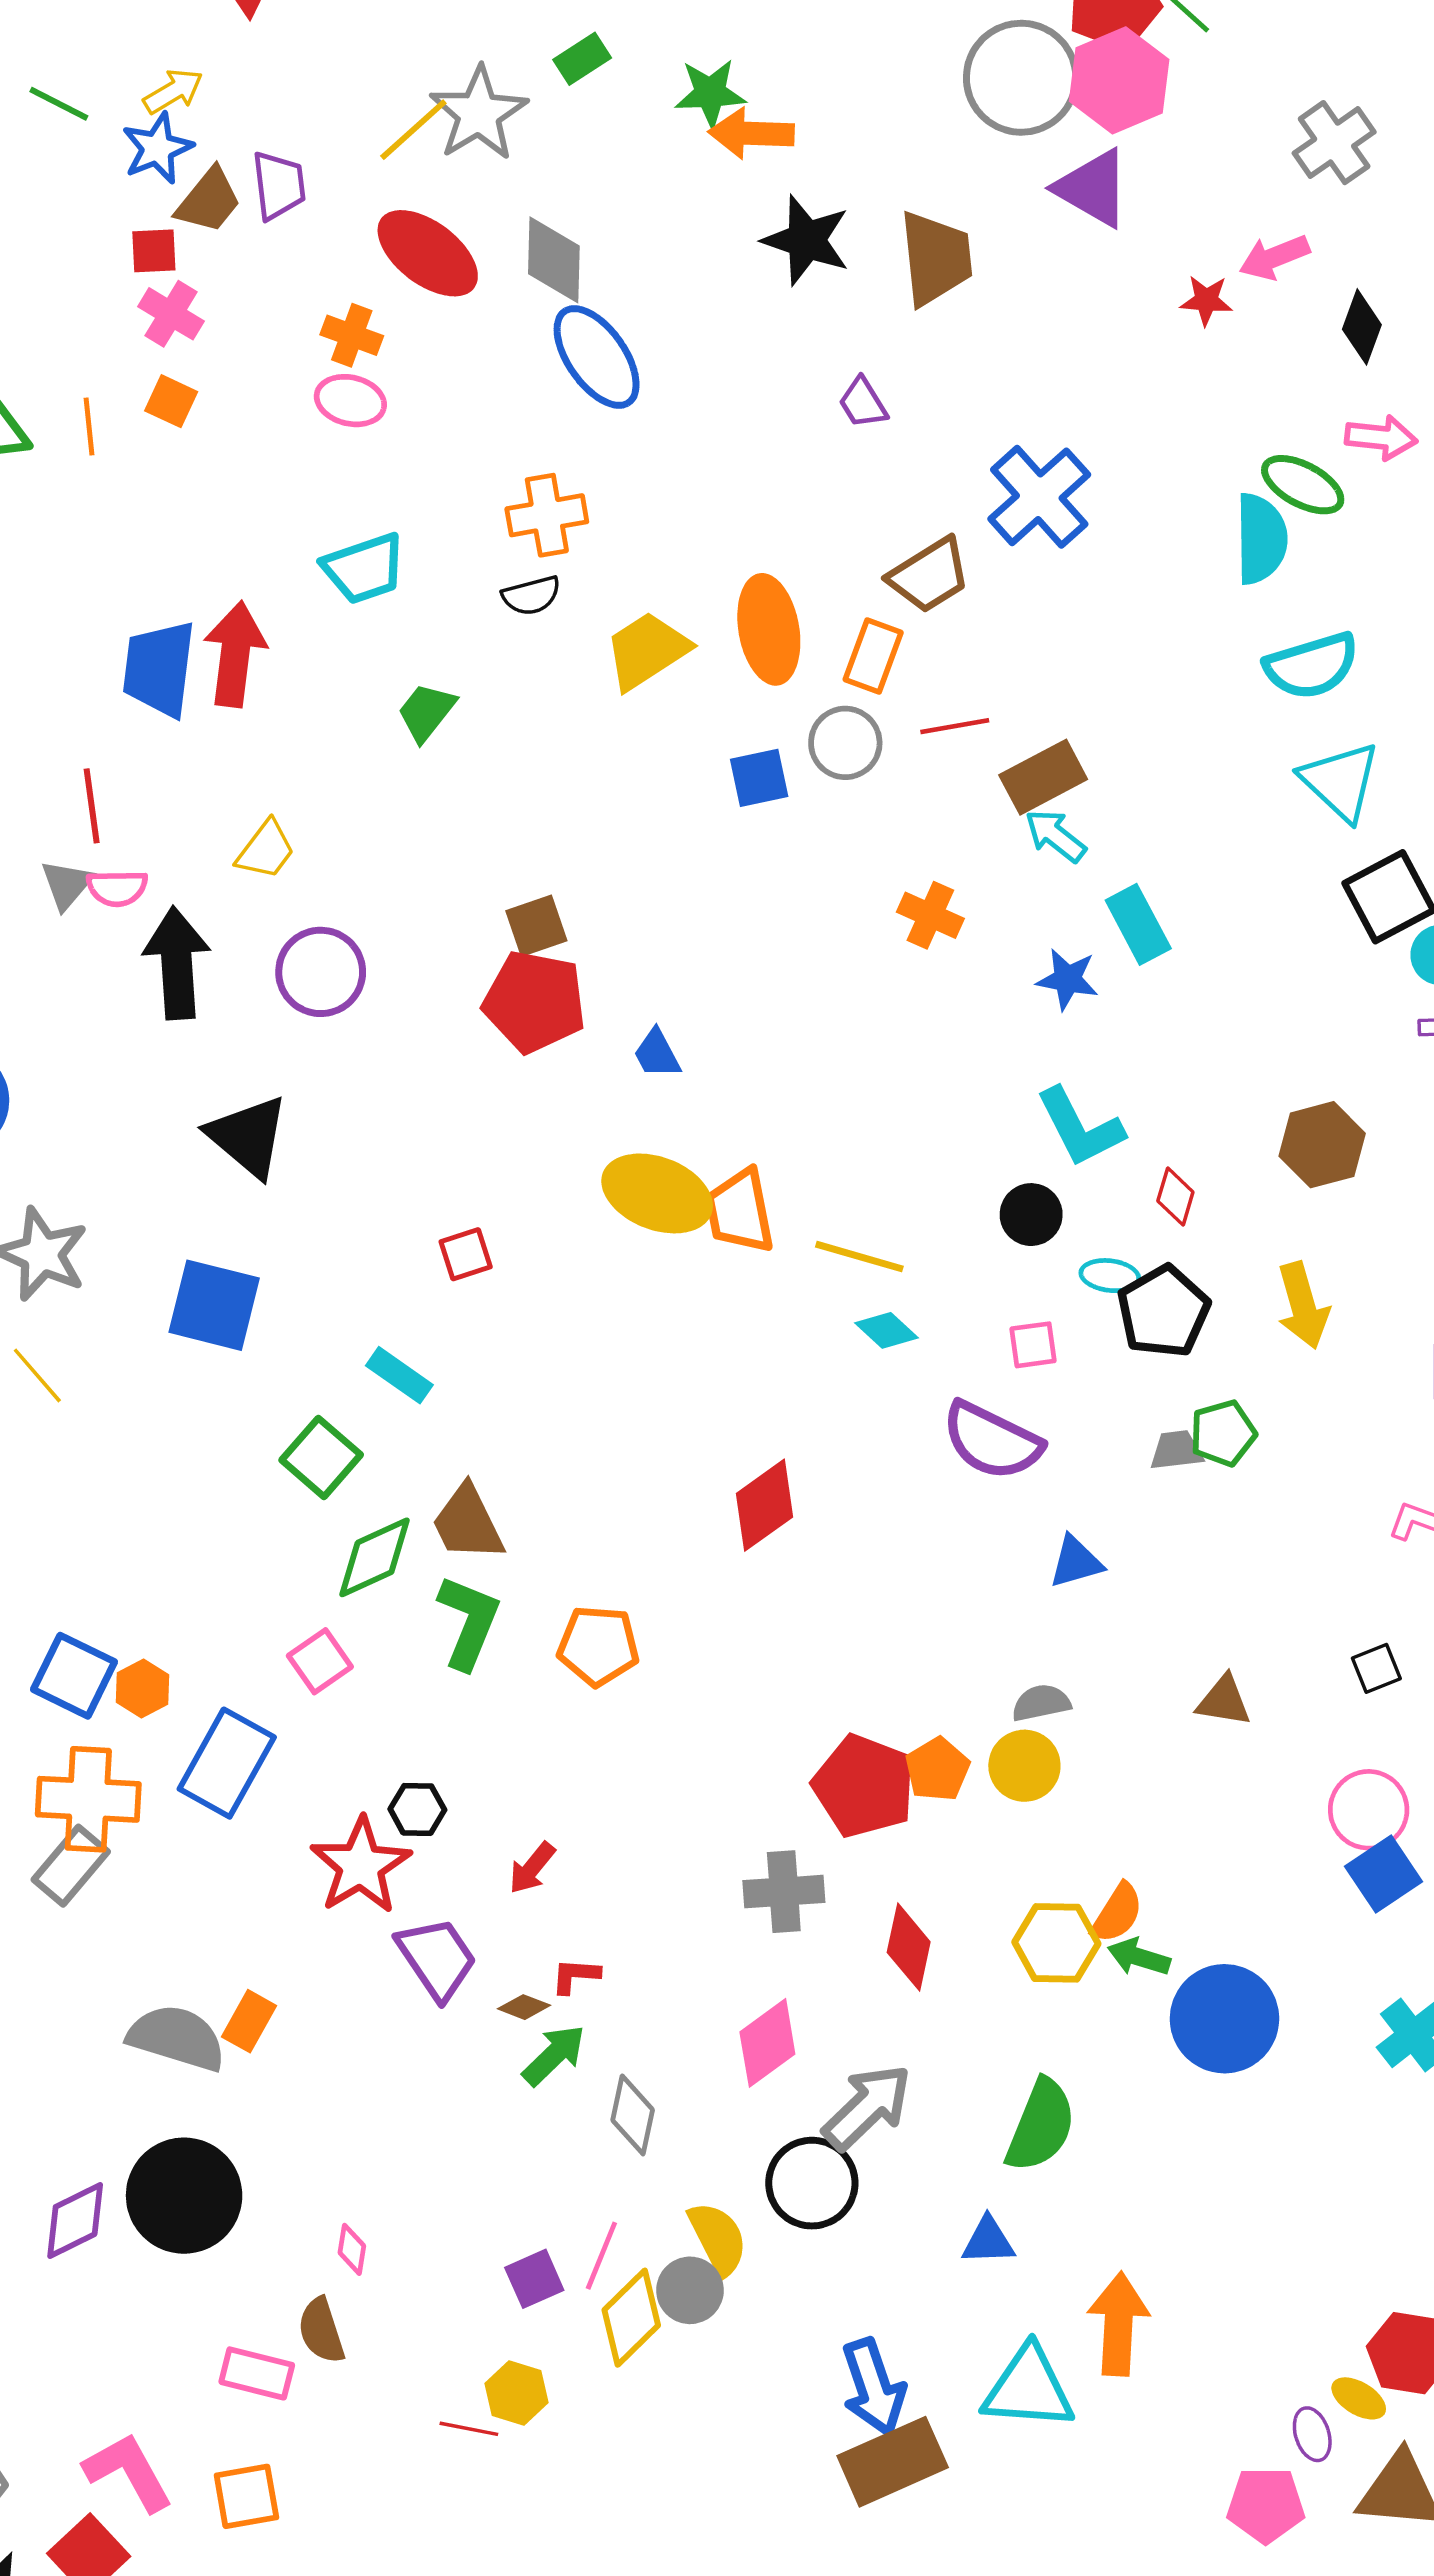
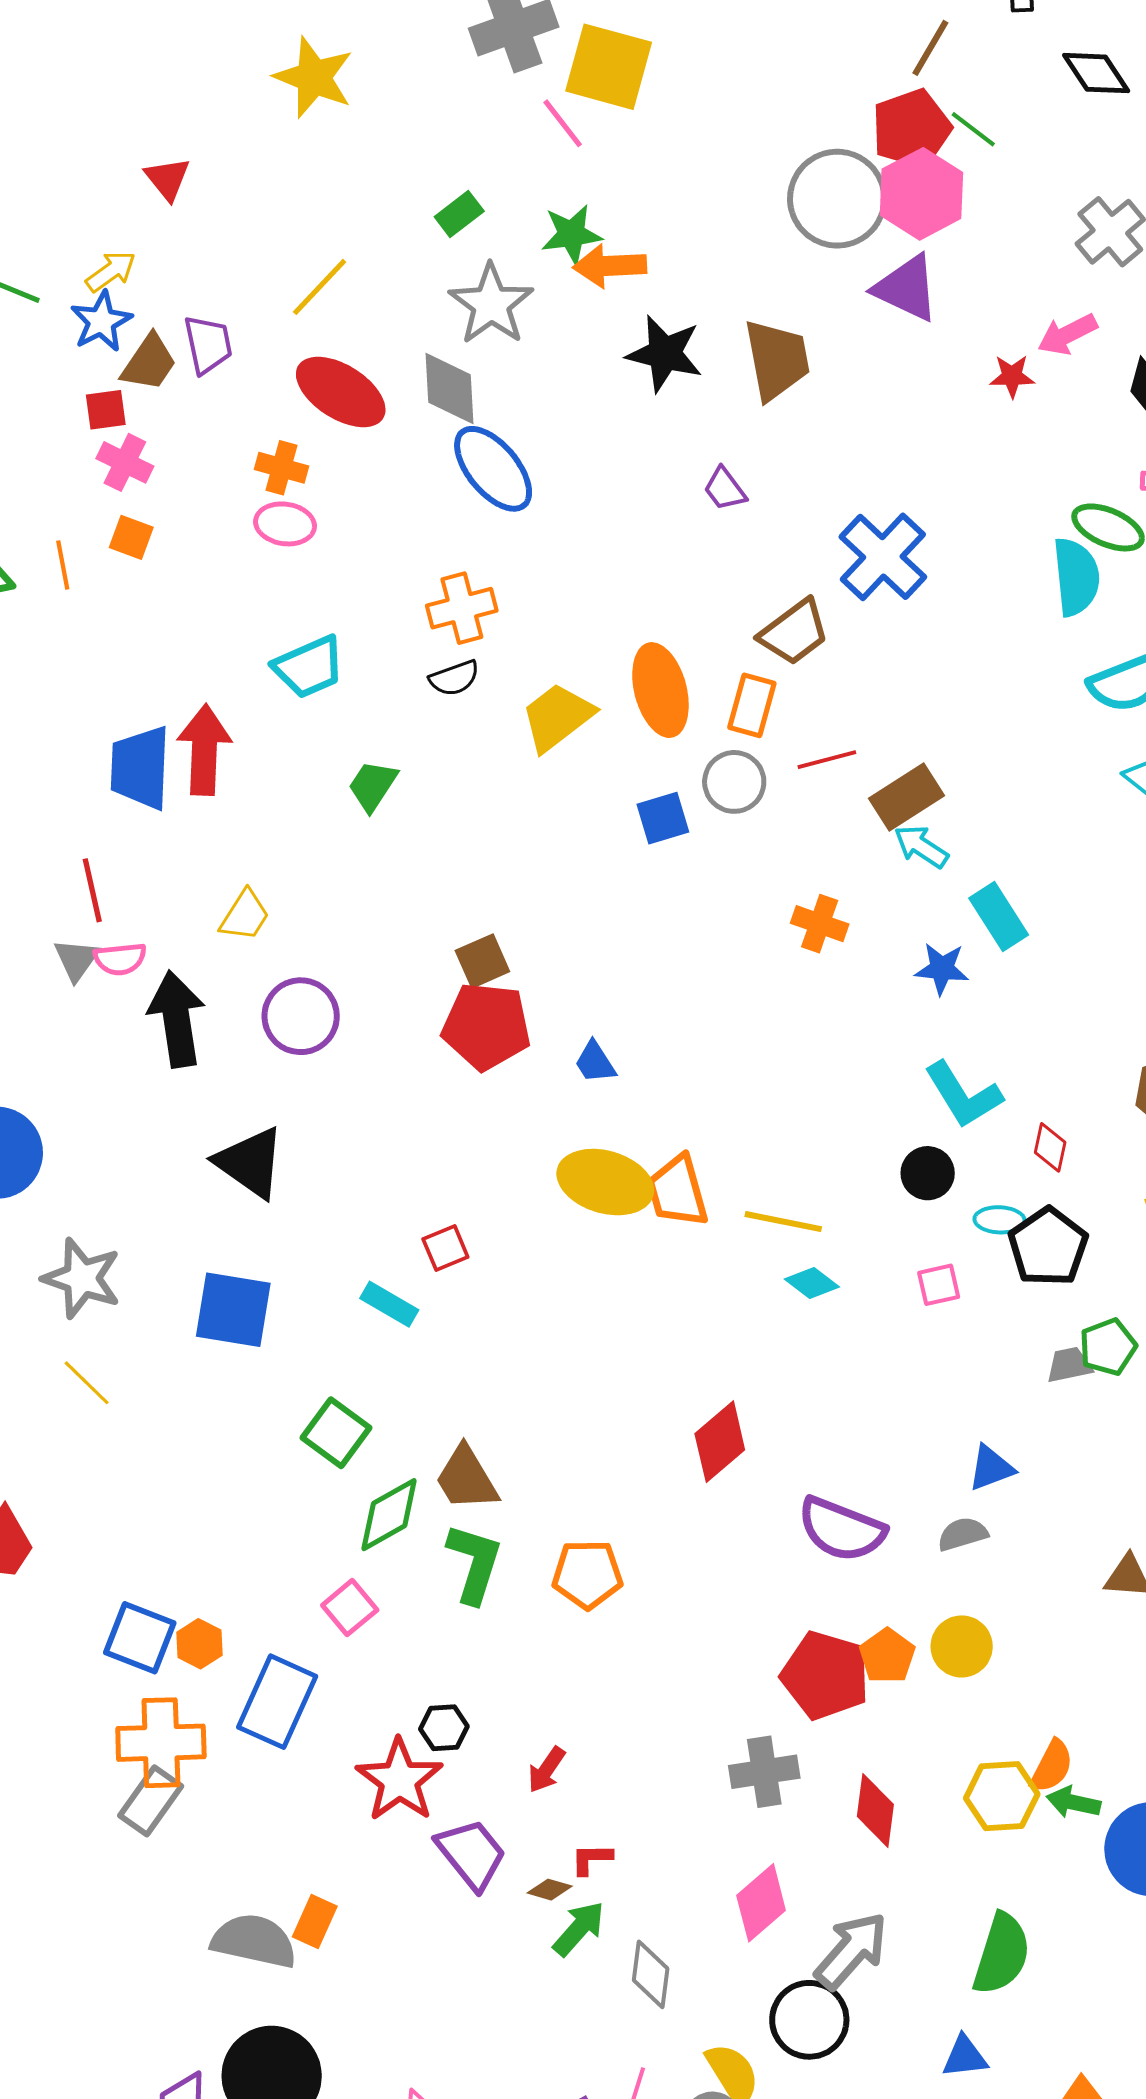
gray star: (479, 114) -> (491, 304), moved
cyan rectangle: (399, 1375) -> (389, 1304), moved
purple semicircle: (992, 1441) -> (842, 1529), moved
gray semicircle: (1041, 1703) -> (963, 1534), moved

